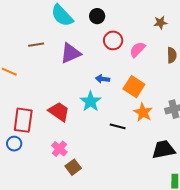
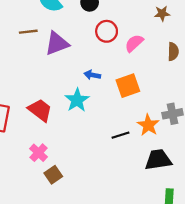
brown line: (36, 45) -> (28, 32), moved
orange square: (134, 87) -> (128, 86), turned 35
orange star: (143, 112) -> (148, 125), moved
black line: (118, 126) -> (120, 135), moved, turned -35

